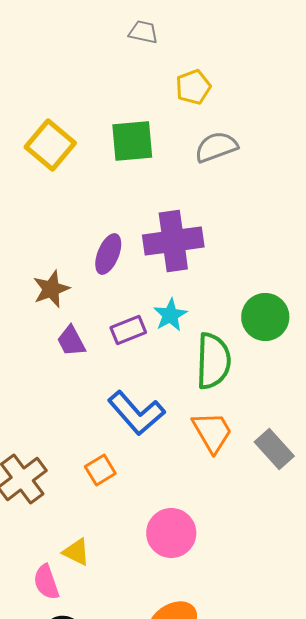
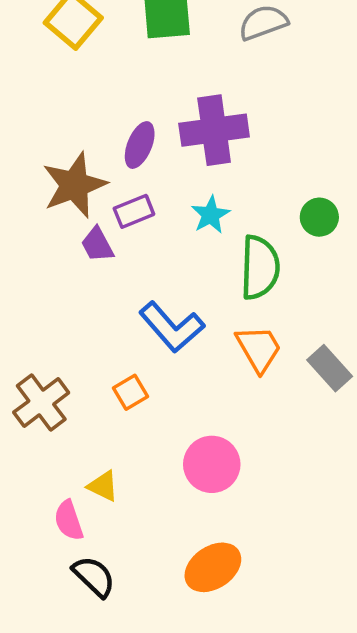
brown star: (51, 289) -> (74, 185), size x1.5
green circle: (265, 317) -> (319, 217), size x0.7
purple rectangle: (128, 330) -> (134, 211), moved

